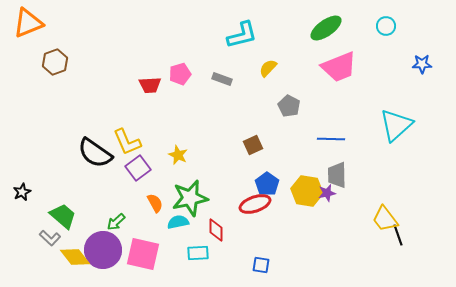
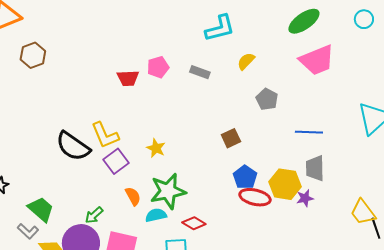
purple star: (327, 193) -> (305, 198), moved
red ellipse: (255, 204) -> (255, 197), moved, turned 32
red diamond: (216, 230) -> (194, 223), turned -60

